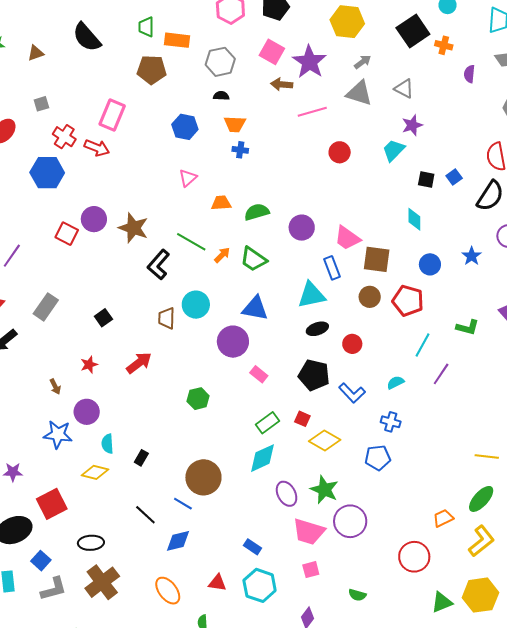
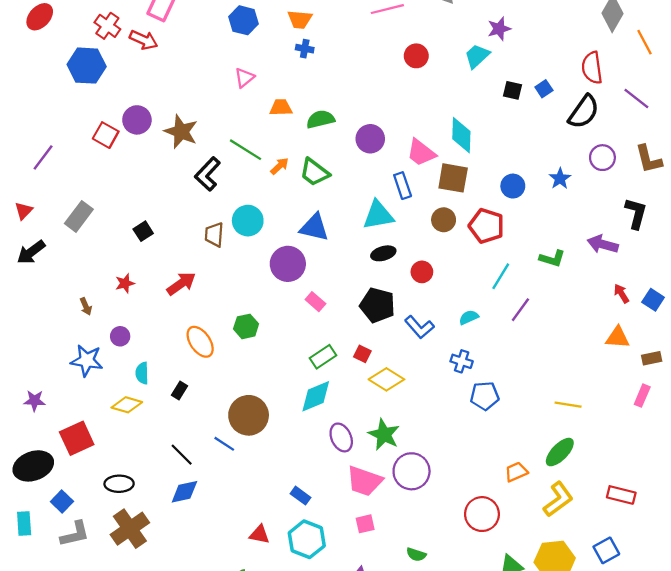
cyan diamond: (414, 219) -> (461, 135), moved, size x1.4
purple circle: (87, 412) -> (120, 336), size x0.7
blue pentagon: (378, 458) -> (485, 396), moved
blue diamond: (178, 541) -> (184, 492), moved
orange ellipse: (168, 591) -> (200, 342), moved

